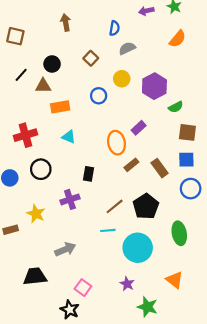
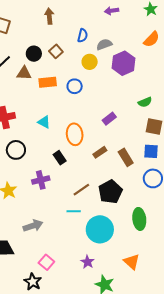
purple arrow: (146, 11) -> (112, 11), moved
blue semicircle: (114, 28) -> (83, 36), moved
brown square: (91, 58) -> (56, 51), moved
yellow circle: (122, 79) -> (90, 62), moved
purple hexagon: (154, 86) -> (124, 63), moved
orange rectangle: (60, 107) -> (48, 82), moved
orange ellipse: (117, 143) -> (75, 134), moved
black rectangle: (88, 174) -> (60, 158), turned -48

